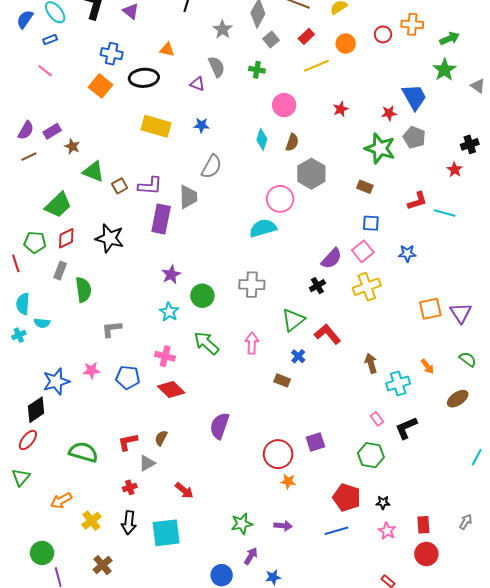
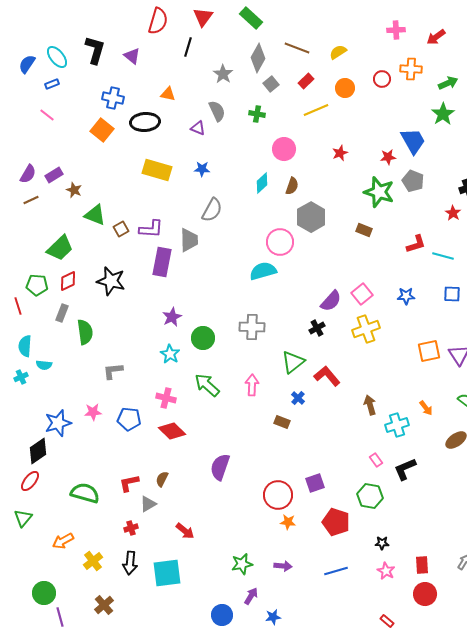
cyan diamond: (262, 139) -> (262, 183), turned 30
blue square: (371, 223) -> (452, 294), moved
red pentagon: (347, 497) -> (336, 522), moved

